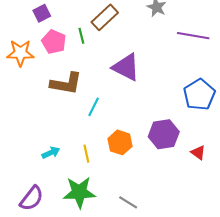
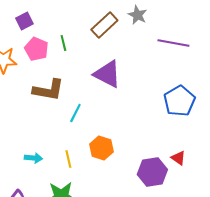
brown rectangle: (105, 17) -> (104, 25), moved
purple hexagon: (164, 134) -> (152, 172), moved
cyan arrow: (51, 153) -> (33, 158), turned 30

